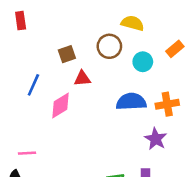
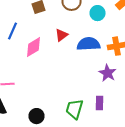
red triangle: (82, 78) -> (62, 35), moved, turned -32

